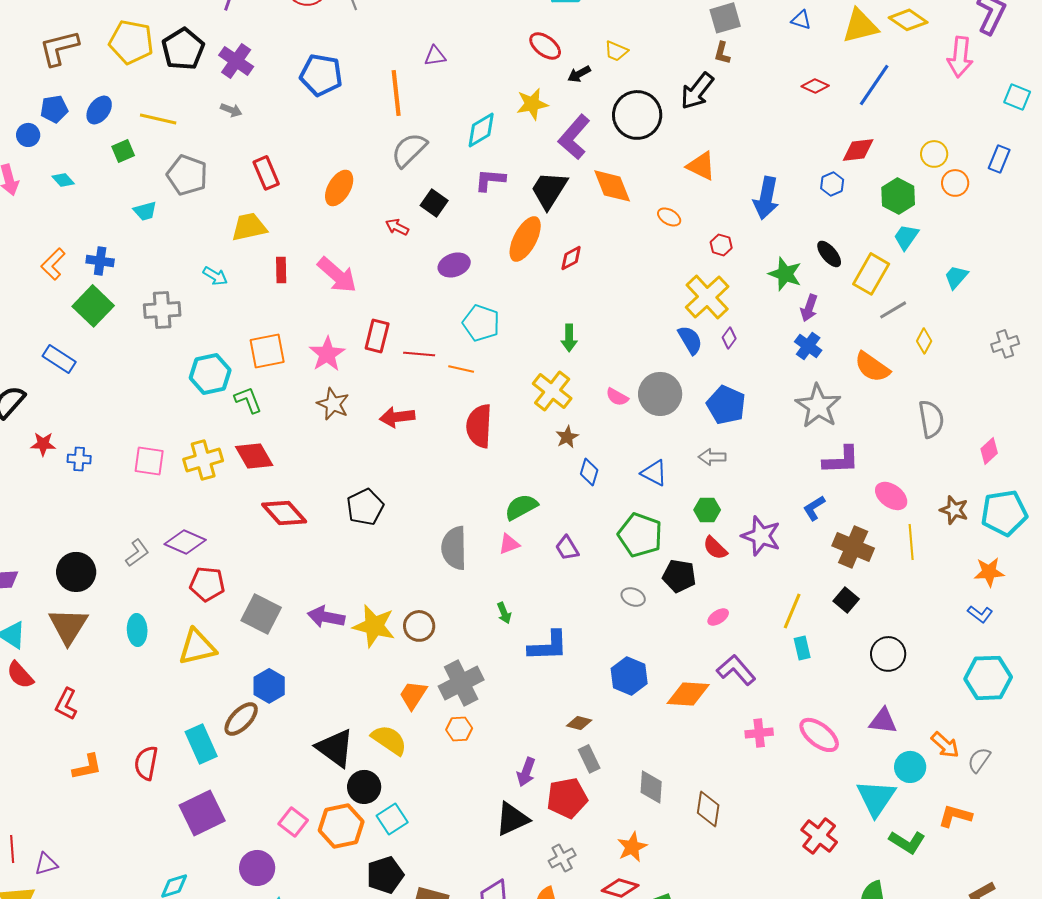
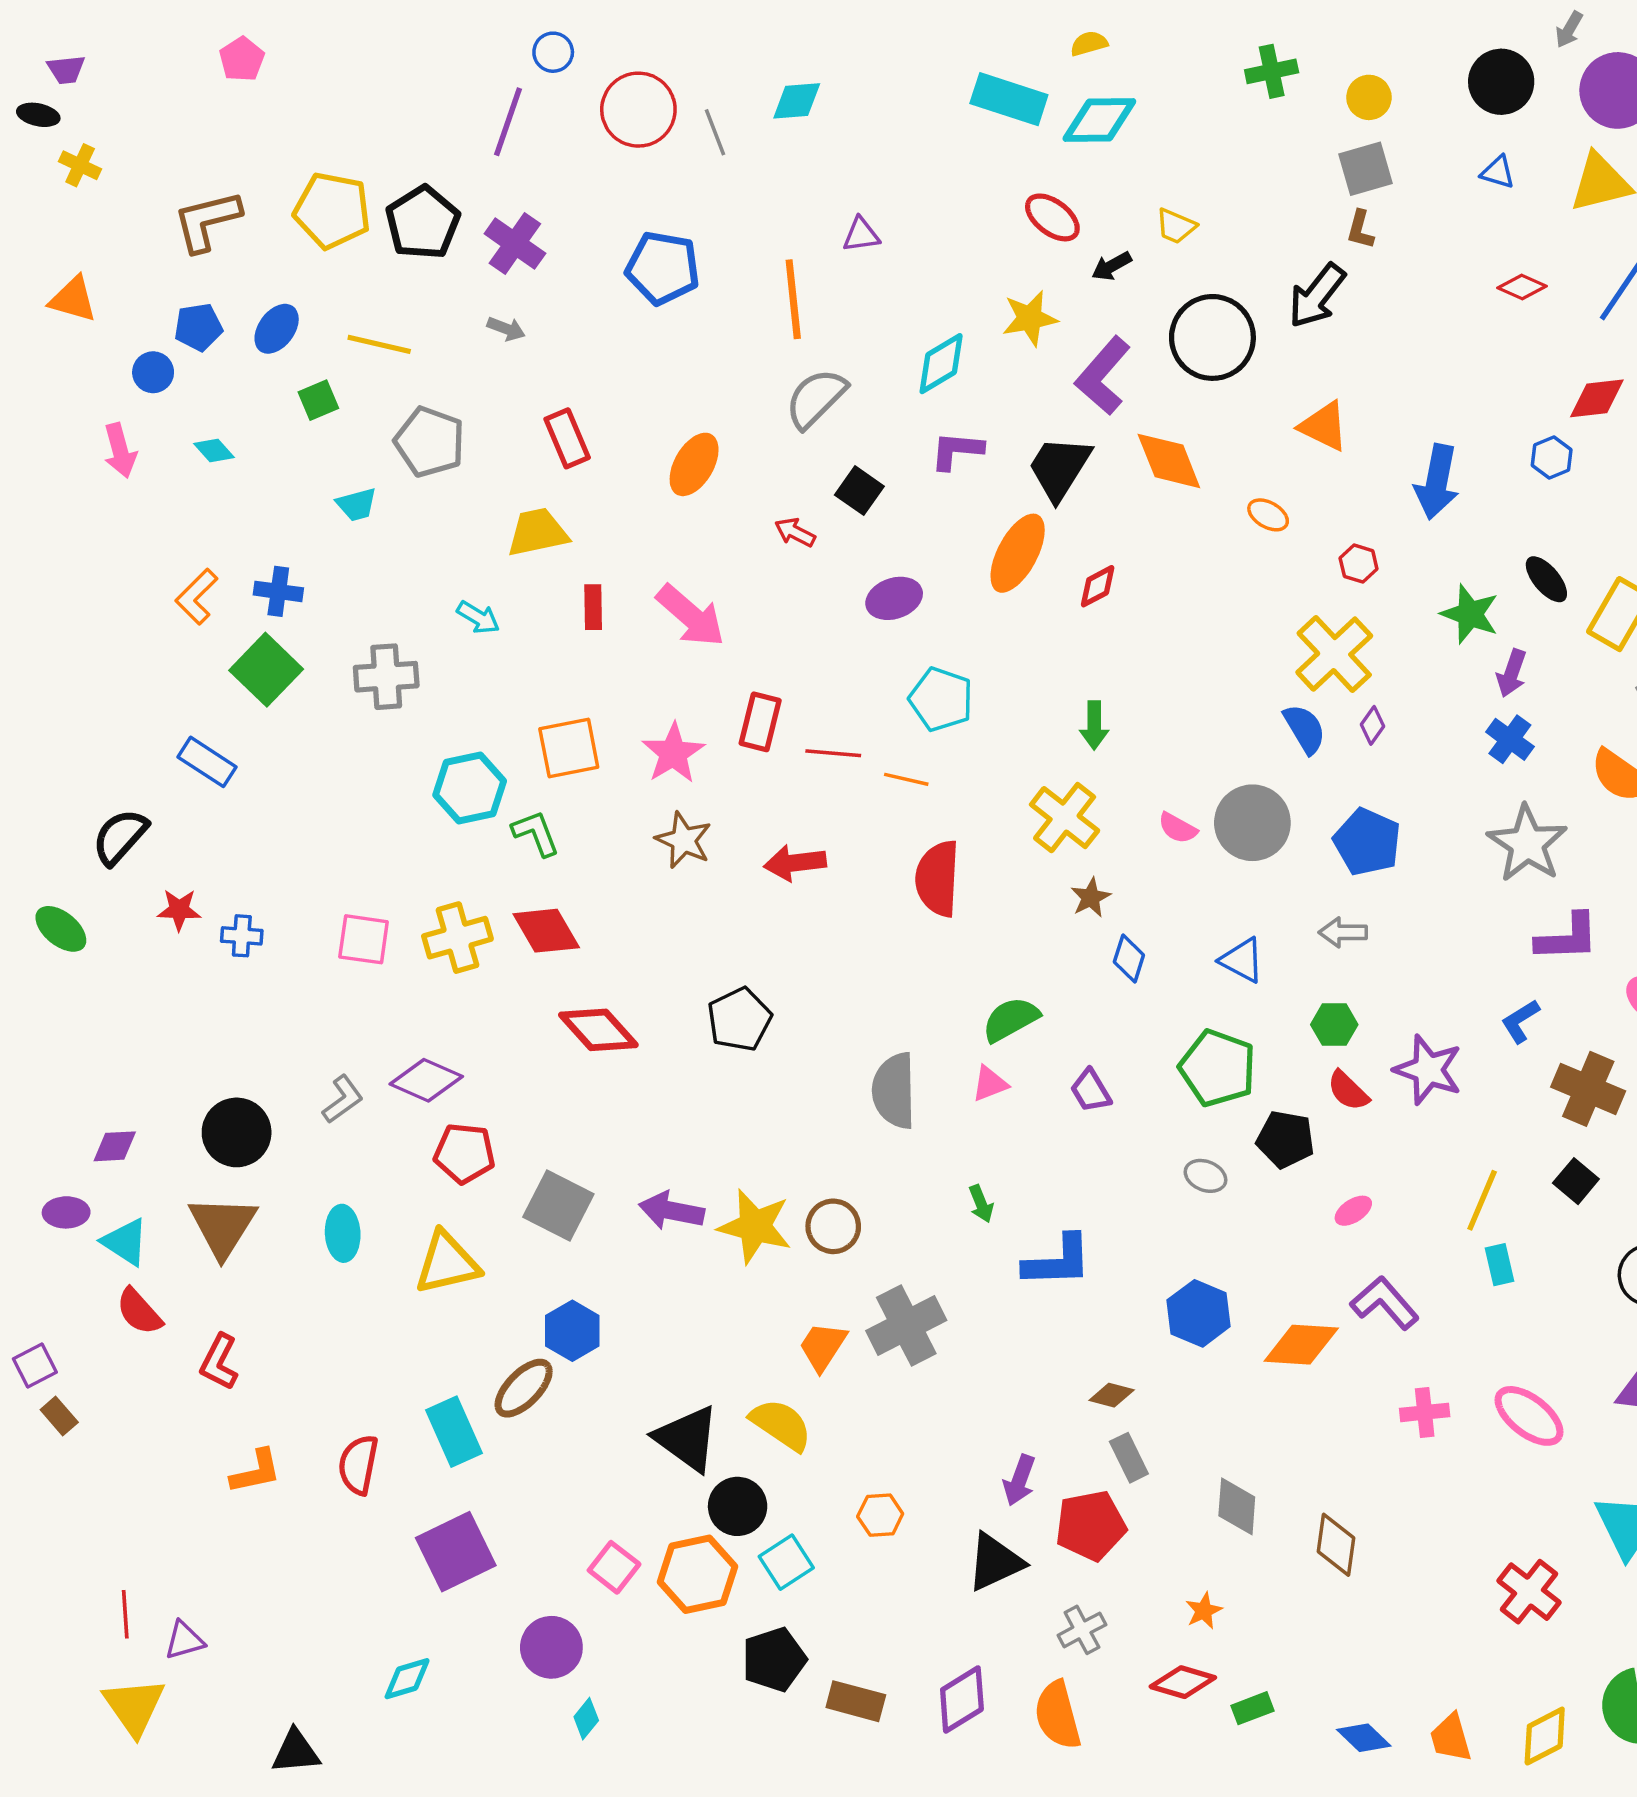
orange hexagon: (459, 729) -> (880, 1515), moved
orange star: (632, 847) -> (1204, 1611), size x0.7

